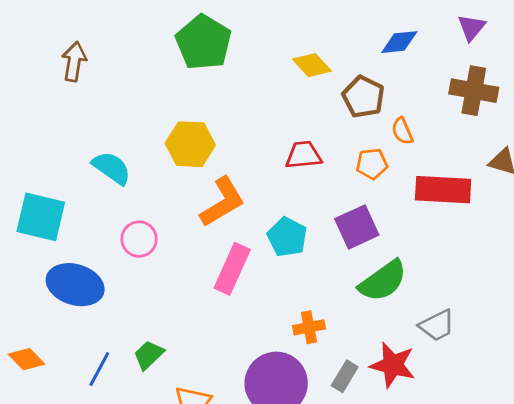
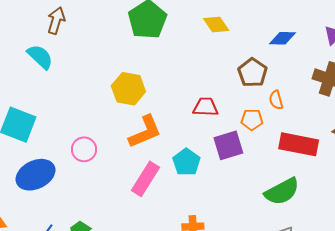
yellow diamond: (312, 65) -> (216, 25), moved
cyan semicircle: (112, 168) -> (40, 57), moved
purple square: (357, 227) -> (228, 145), moved
green semicircle: (383, 281) -> (282, 191), moved
blue ellipse: (75, 285) -> (36, 175), turned -51

